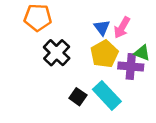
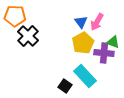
orange pentagon: (38, 17) -> (15, 16), moved
black cross: (57, 53) -> (28, 36), moved
black square: (78, 97) -> (65, 86), moved

